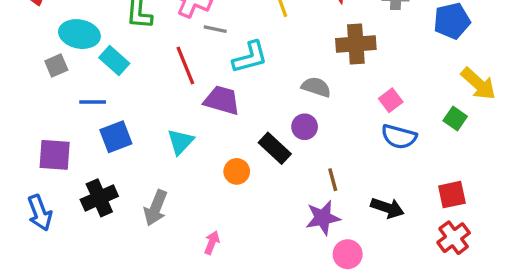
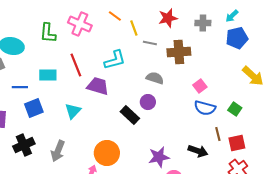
gray line: (215, 29) -> (150, 43), moved
cyan rectangle: (114, 61) -> (48, 75), moved, turned -42
green square: (455, 118) -> (235, 109), moved
orange circle: (237, 171) -> (107, 153), moved, size x1.6
brown line: (333, 180) -> (218, 134), moved

